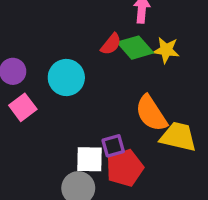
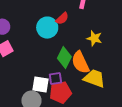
green diamond: (135, 48) -> (64, 57), moved, turned 60
yellow star: (166, 50) -> (94, 38), moved
cyan circle: (66, 78) -> (47, 28), moved

